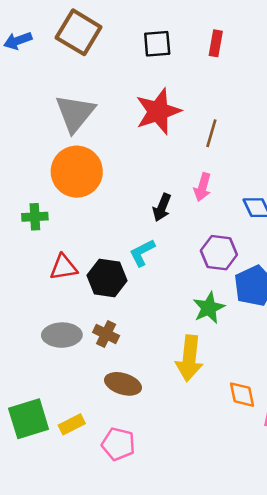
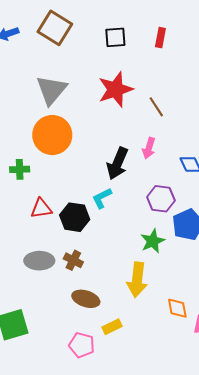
brown line: (211, 133) -> (156, 107), turned -50
black arrow: (162, 207) -> (117, 163), size x1.5
yellow rectangle: (72, 424) -> (112, 327), moved

